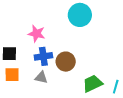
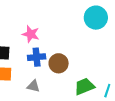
cyan circle: (80, 15) -> (96, 18), moved
gray triangle: (41, 77) -> (33, 86), moved

